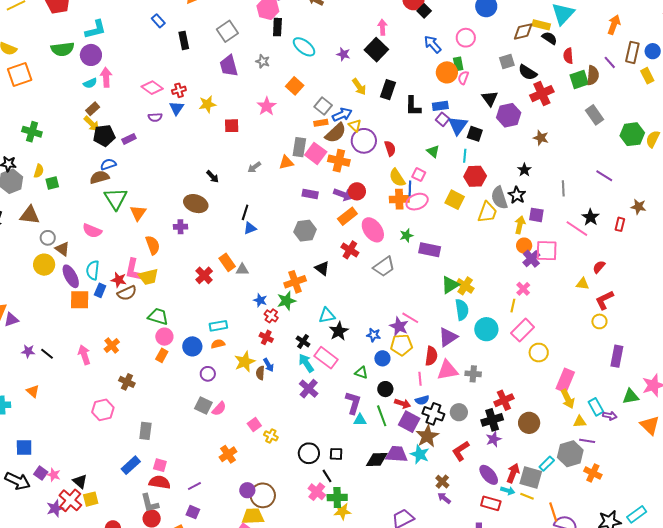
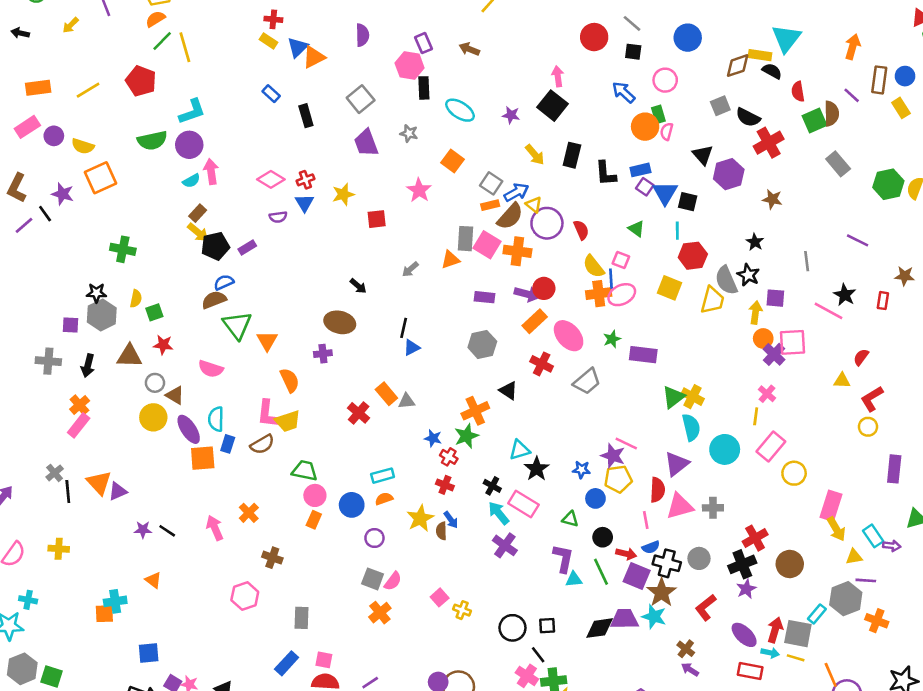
black square: (424, 11) -> (633, 52), moved, turned -32
red star: (119, 280) -> (163, 345), moved
orange cross: (228, 454) -> (380, 613), moved

